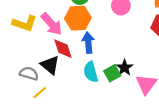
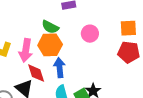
pink arrow: (52, 24) -> (26, 50), turned 50

